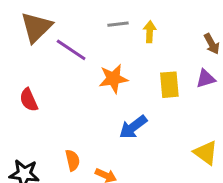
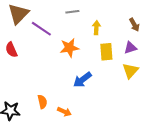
yellow arrow: (150, 32) -> (96, 28), moved
red semicircle: (29, 100) -> (11, 50), moved
yellow triangle: (206, 153) -> (130, 71), moved, turned 36

